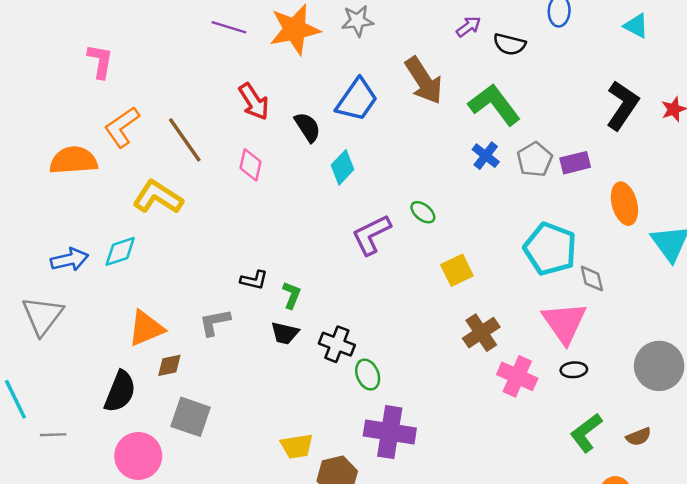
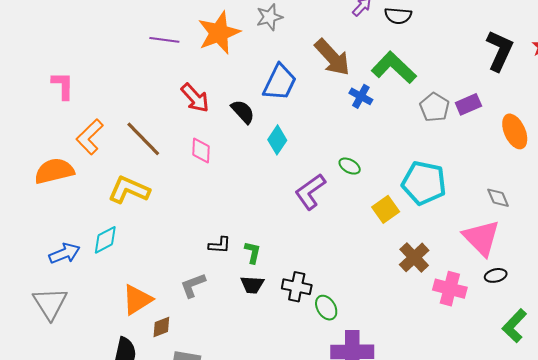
blue cross: (486, 156) -> (361, 96), moved
cyan pentagon: (550, 249) -> (424, 183), moved

